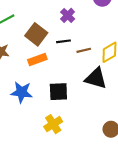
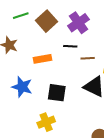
purple cross: (68, 15) -> (78, 23), size x1.5
brown square: (36, 34) -> (47, 21), moved

